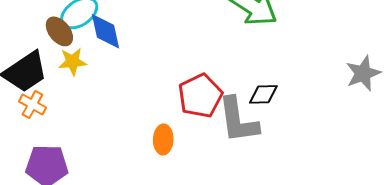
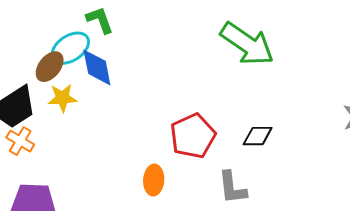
brown ellipse: (59, 31) -> (50, 67), turned 76
gray L-shape: (238, 120) -> (232, 188), moved, size x0.7

